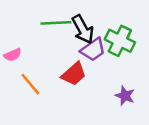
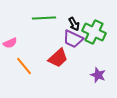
black arrow: (83, 29) -> (74, 24), moved, size x0.6
purple trapezoid: (93, 50) -> (73, 39), turned 60

